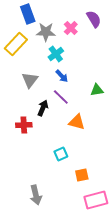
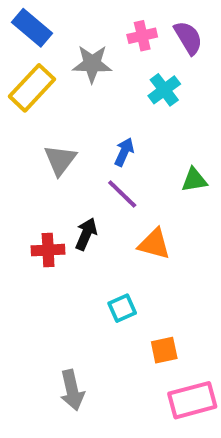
blue rectangle: (28, 14) -> (32, 28), moved, turned -30
pink cross: (71, 28) -> (142, 36), moved, turned 32
cyan cross: (56, 54) -> (164, 90), moved
blue arrow: (62, 76) -> (124, 152), turned -112
black arrow: (43, 108) -> (86, 234), moved

